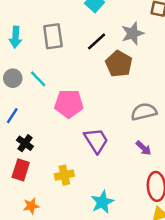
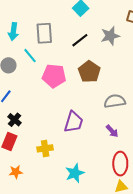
brown pentagon: (119, 64) -> (89, 72), moved
cyan line: (38, 79) -> (30, 56), moved
pink pentagon: (69, 104) -> (54, 76), moved
purple trapezoid: (96, 141) -> (74, 122), turned 45

